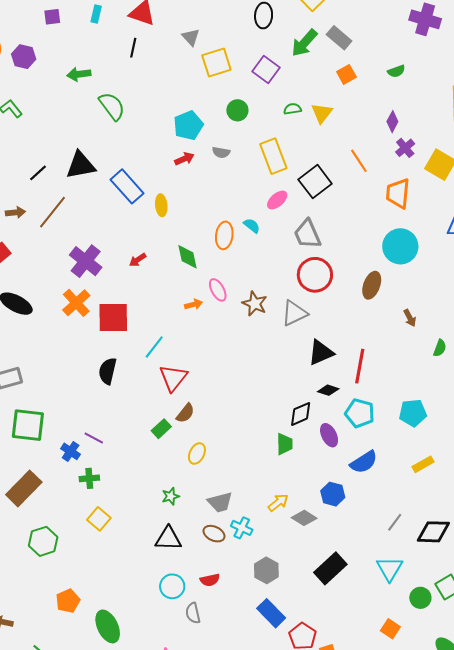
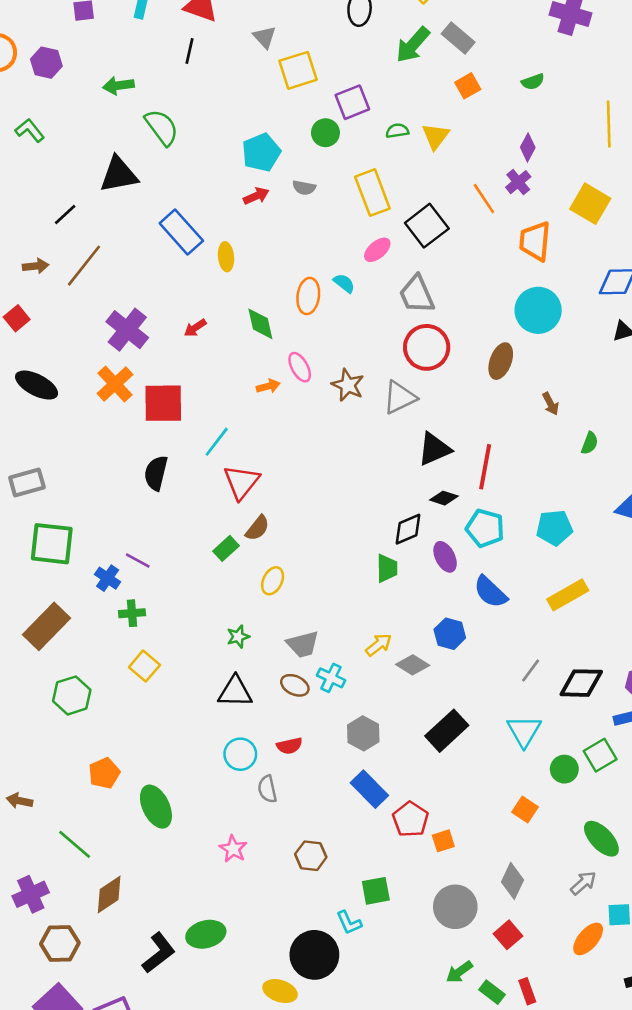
purple square: (266, 69) -> (352, 102), moved, turned 32
purple cross: (405, 148) -> (518, 182), moved
black triangle: (81, 165) -> (119, 174), moved
blue semicircle: (364, 462) -> (490, 592), turned 76
yellow rectangle: (423, 464) -> (568, 595), size x1.4

